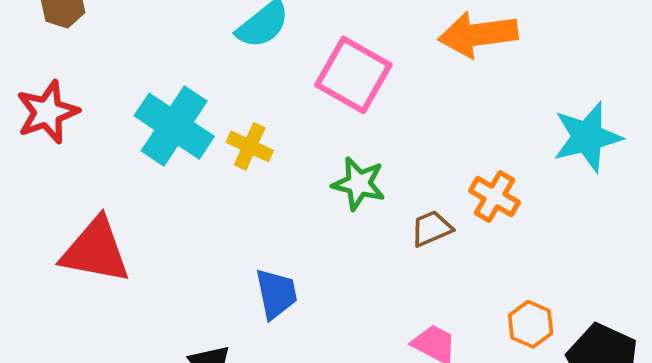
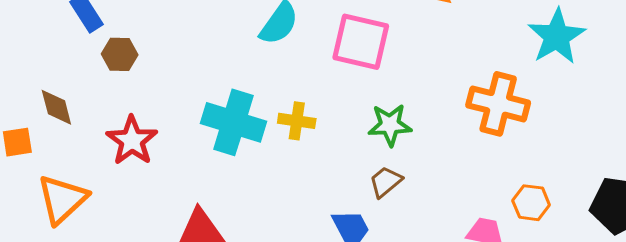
orange cross: (494, 197) -> (498, 104), size x1.5
brown trapezoid: (431, 228) -> (386, 182), moved
orange hexagon: (531, 324) -> (531, 203), moved

